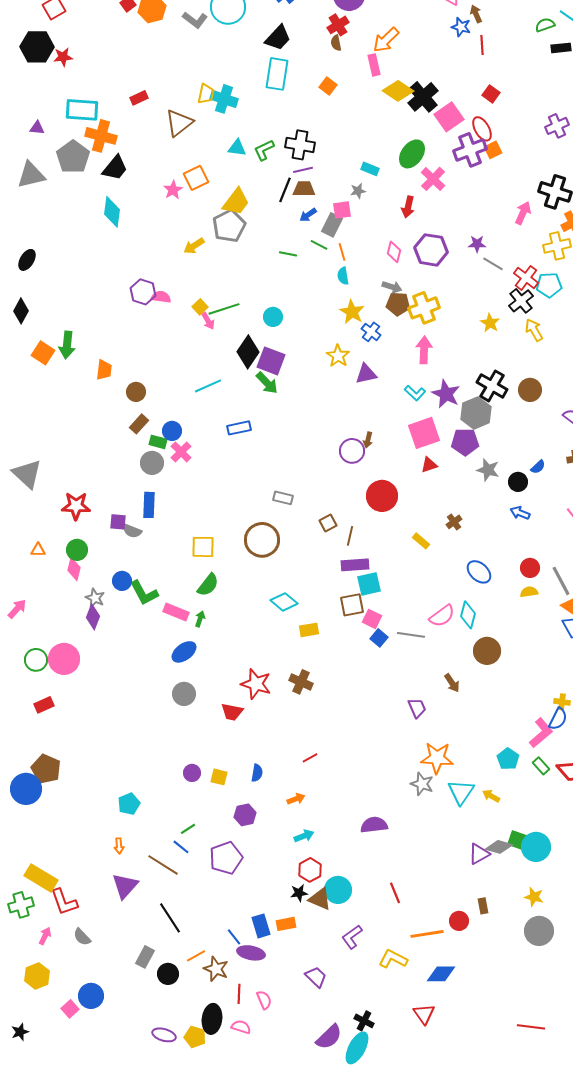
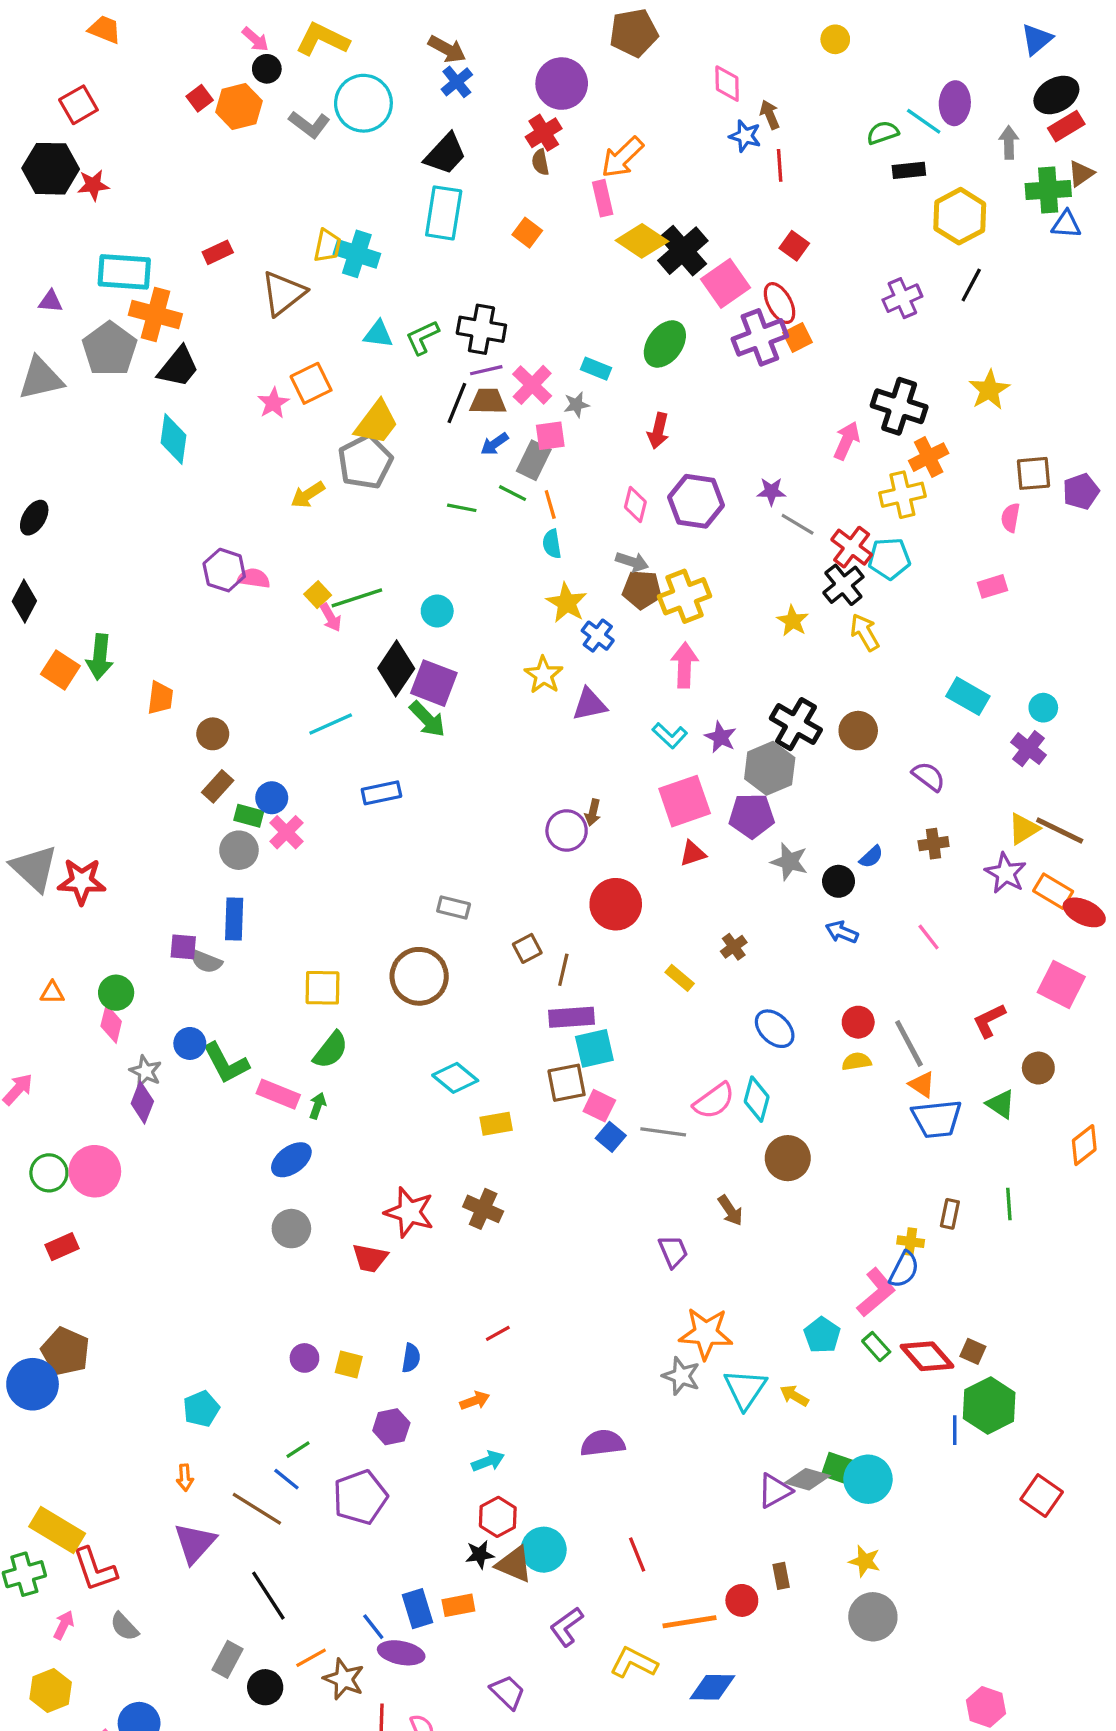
pink cross: (433, 179) -> (532, 385), moved
purple star: (446, 394) -> (721, 737), size x0.7
red star: (76, 506) -> (82, 881), moved

